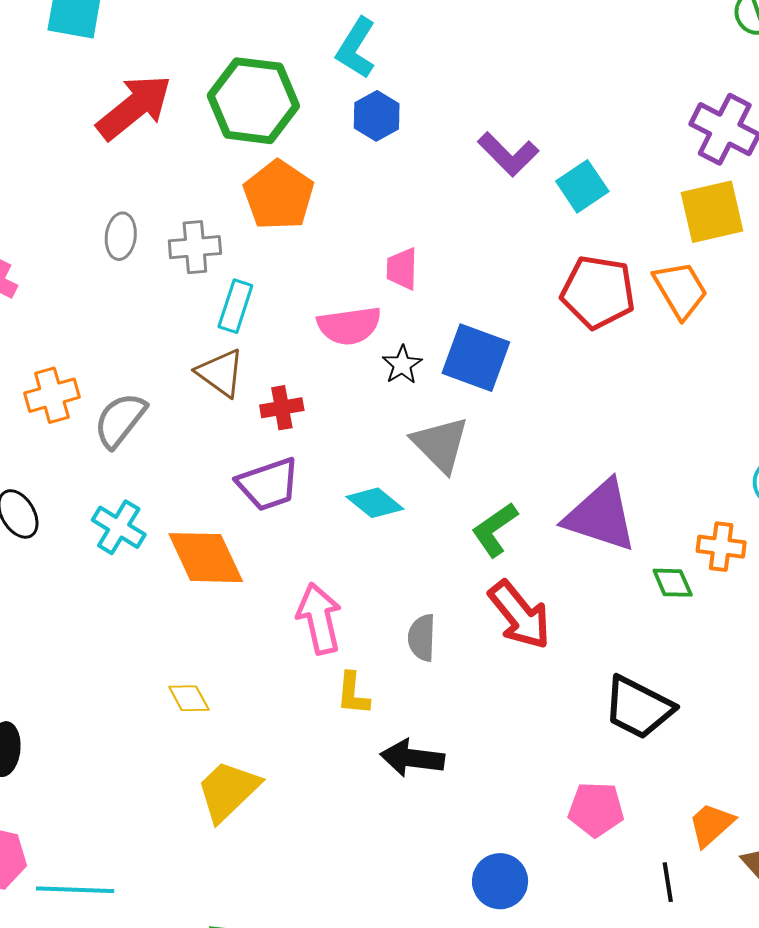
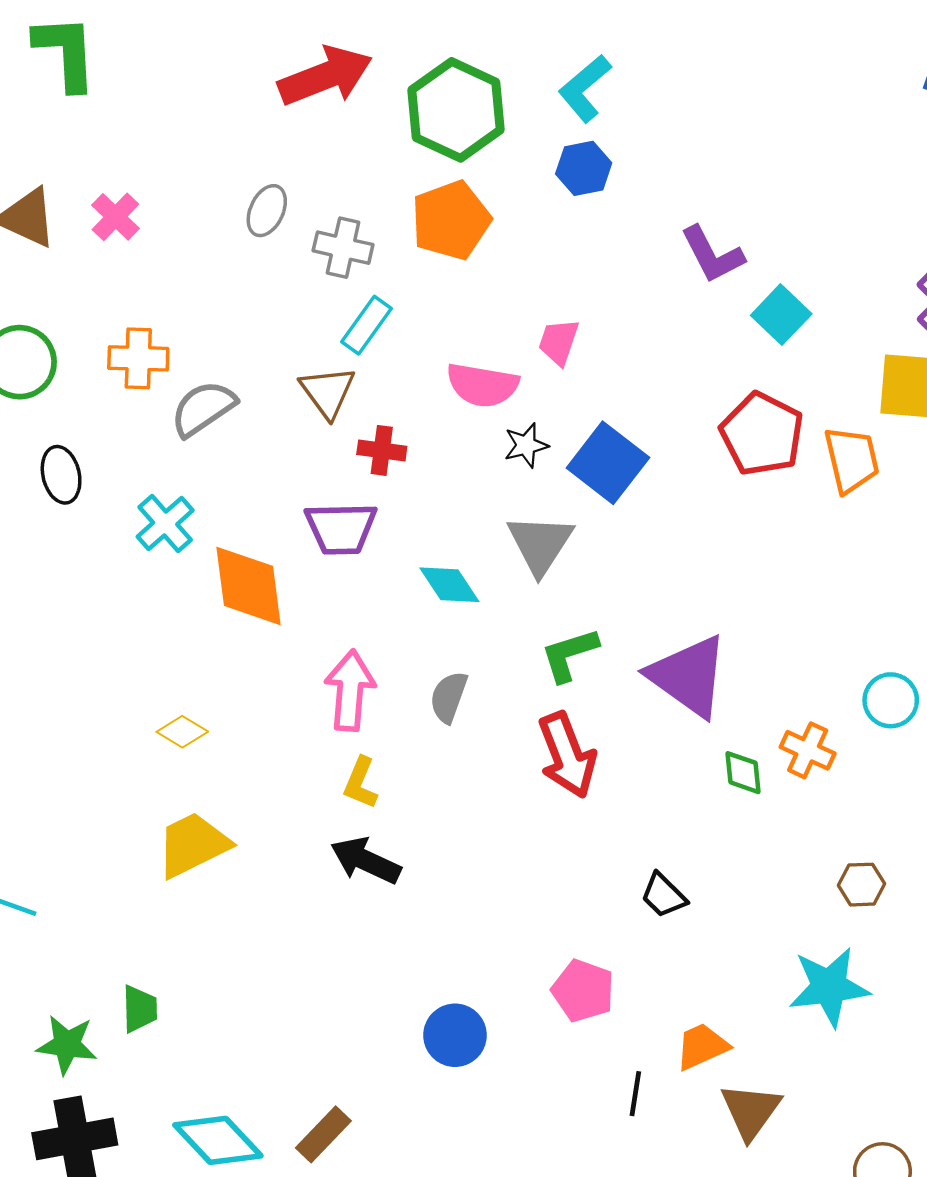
cyan square: (582, 186) -> (781, 315), turned -30
gray semicircle: (422, 638) -> (449, 697), moved
yellow diamond: (189, 698) -> (182, 732), turned -48
black trapezoid: (638, 708) -> (664, 895), size x0.6
black arrow: (412, 758) -> (366, 861), moved

